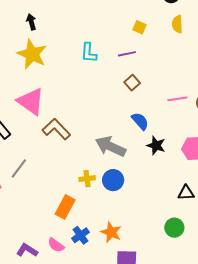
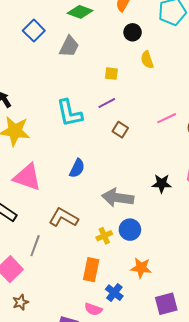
cyan L-shape: (89, 53) -> (69, 113), size x1.4
pink line: (177, 99) -> (167, 118), moved
blue semicircle: (140, 121) -> (77, 168), moved, turned 84
brown L-shape: (56, 129) -> (63, 218), moved
orange star: (111, 232) -> (141, 268), moved

